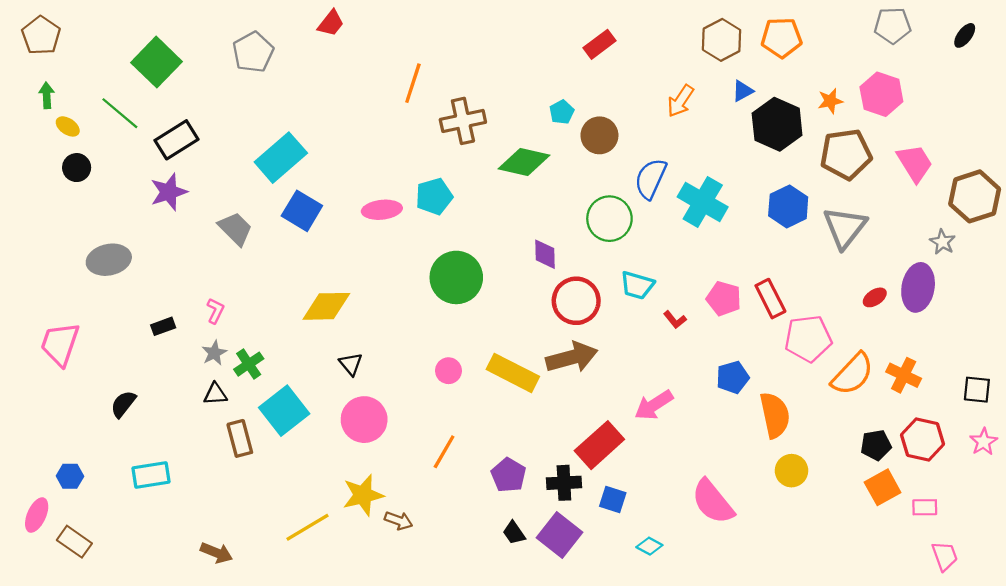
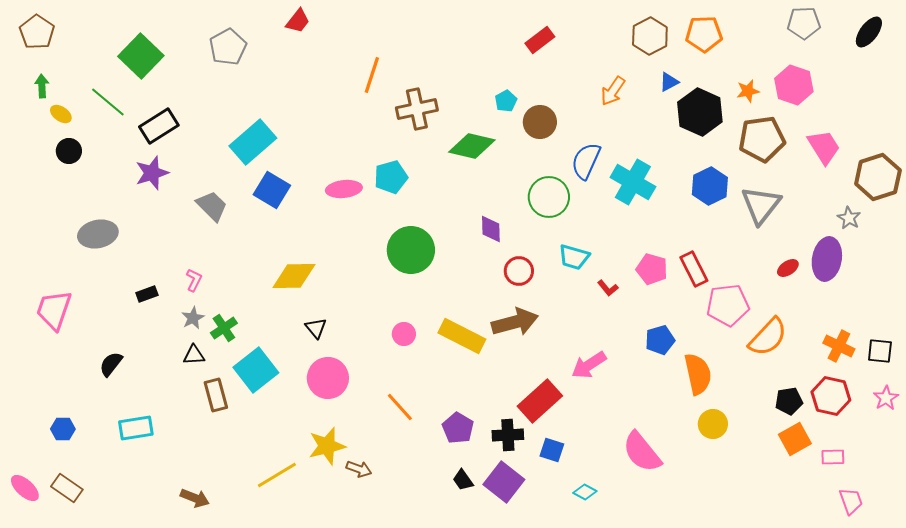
black ellipse: (965, 35) -> (869, 32), size x1.4
red circle: (576, 301) -> (519, 271), size x0.7
orange cross: (904, 375) -> (839, 346), moved
orange line: (444, 452) -> (400, 407), turned -72
pink ellipse: (37, 515) -> (25, 488), moved, turned -72

